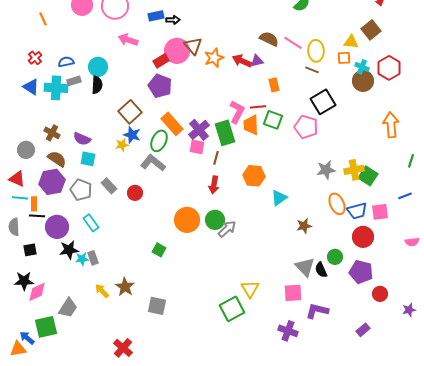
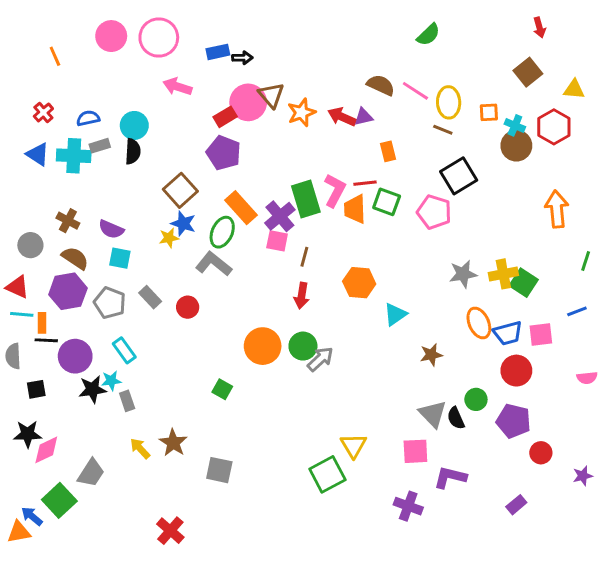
yellow triangle: (351, 42) -> (574, 89), moved
green rectangle: (225, 133) -> (306, 199), moved
cyan star: (82, 259) -> (111, 381), moved
green square: (46, 327) -> (59, 500), turned -30

